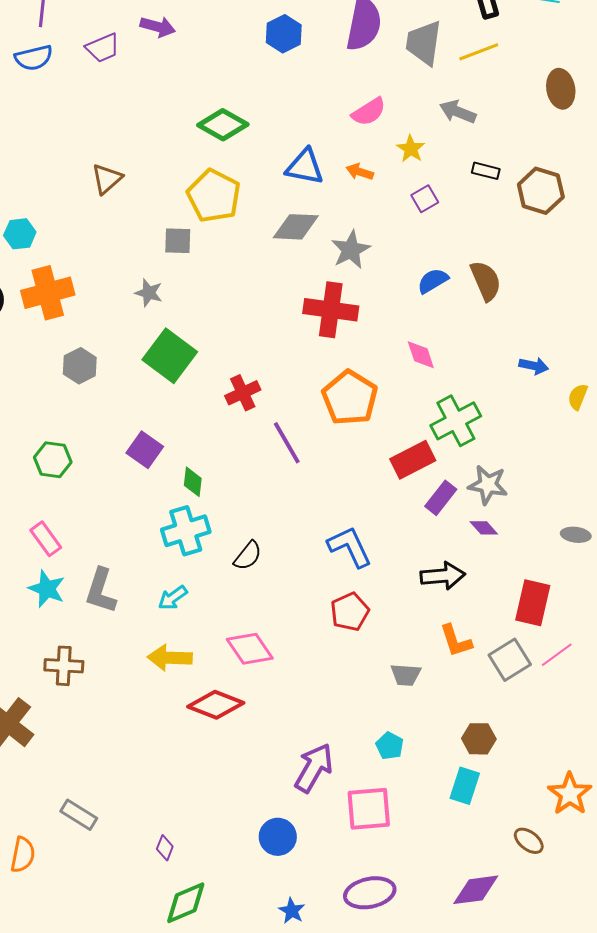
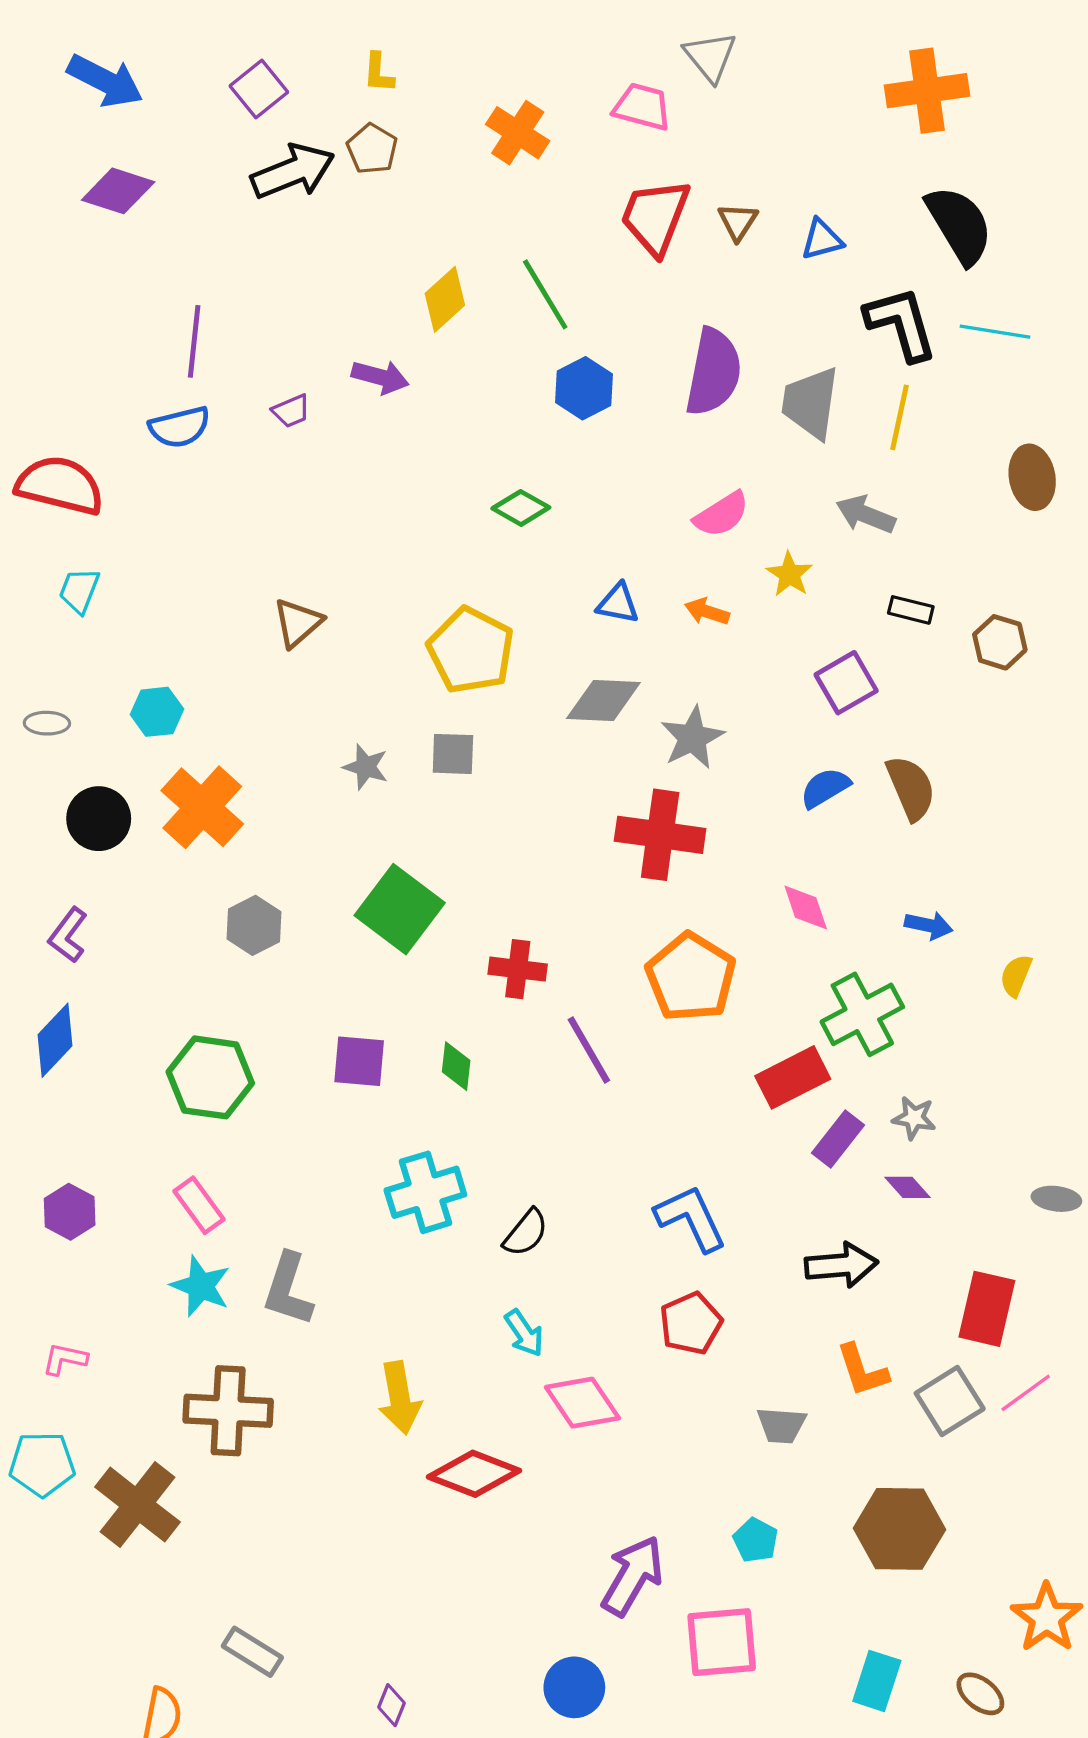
purple trapezoid: (103, 48) -> (291, 411), size x0.7
yellow line: (479, 52) -> (899, 417), turned -57
green diamond: (223, 125) -> (521, 508), moved, size x0.7
blue triangle: (305, 167) -> (618, 603), size x0.7
brown hexagon: (541, 191) -> (1000, 642), size x0.7
purple square: (425, 199) -> (846, 683), moved, size x1.4
gray square: (178, 241) -> (453, 754), moved
orange cross: (48, 293) -> (202, 807), turned -33
gray star: (149, 293) -> (366, 767), moved
blue arrow: (534, 366) -> (929, 925), moved
red cross: (243, 393) -> (518, 969), turned 32
yellow semicircle: (578, 397) -> (1016, 976), moved
purple square: (145, 450) -> (359, 1061), turned -30
green hexagon: (53, 460) -> (210, 1077), size x1.4
green diamond: (193, 482) -> (456, 1066), moved
gray star: (488, 485) -> (914, 1118), size x0.7
cyan arrow: (173, 598) -> (524, 1333), moved, turned -88
pink diamond: (250, 649) -> (582, 1403), moved
yellow arrow: (170, 658) -> (400, 1398), turned -102
brown cross: (64, 666) -> (228, 1411), size x1.4
brown hexagon: (479, 739) -> (899, 1529), size x1.6
cyan rectangle: (465, 786) -> (877, 1681), moved

